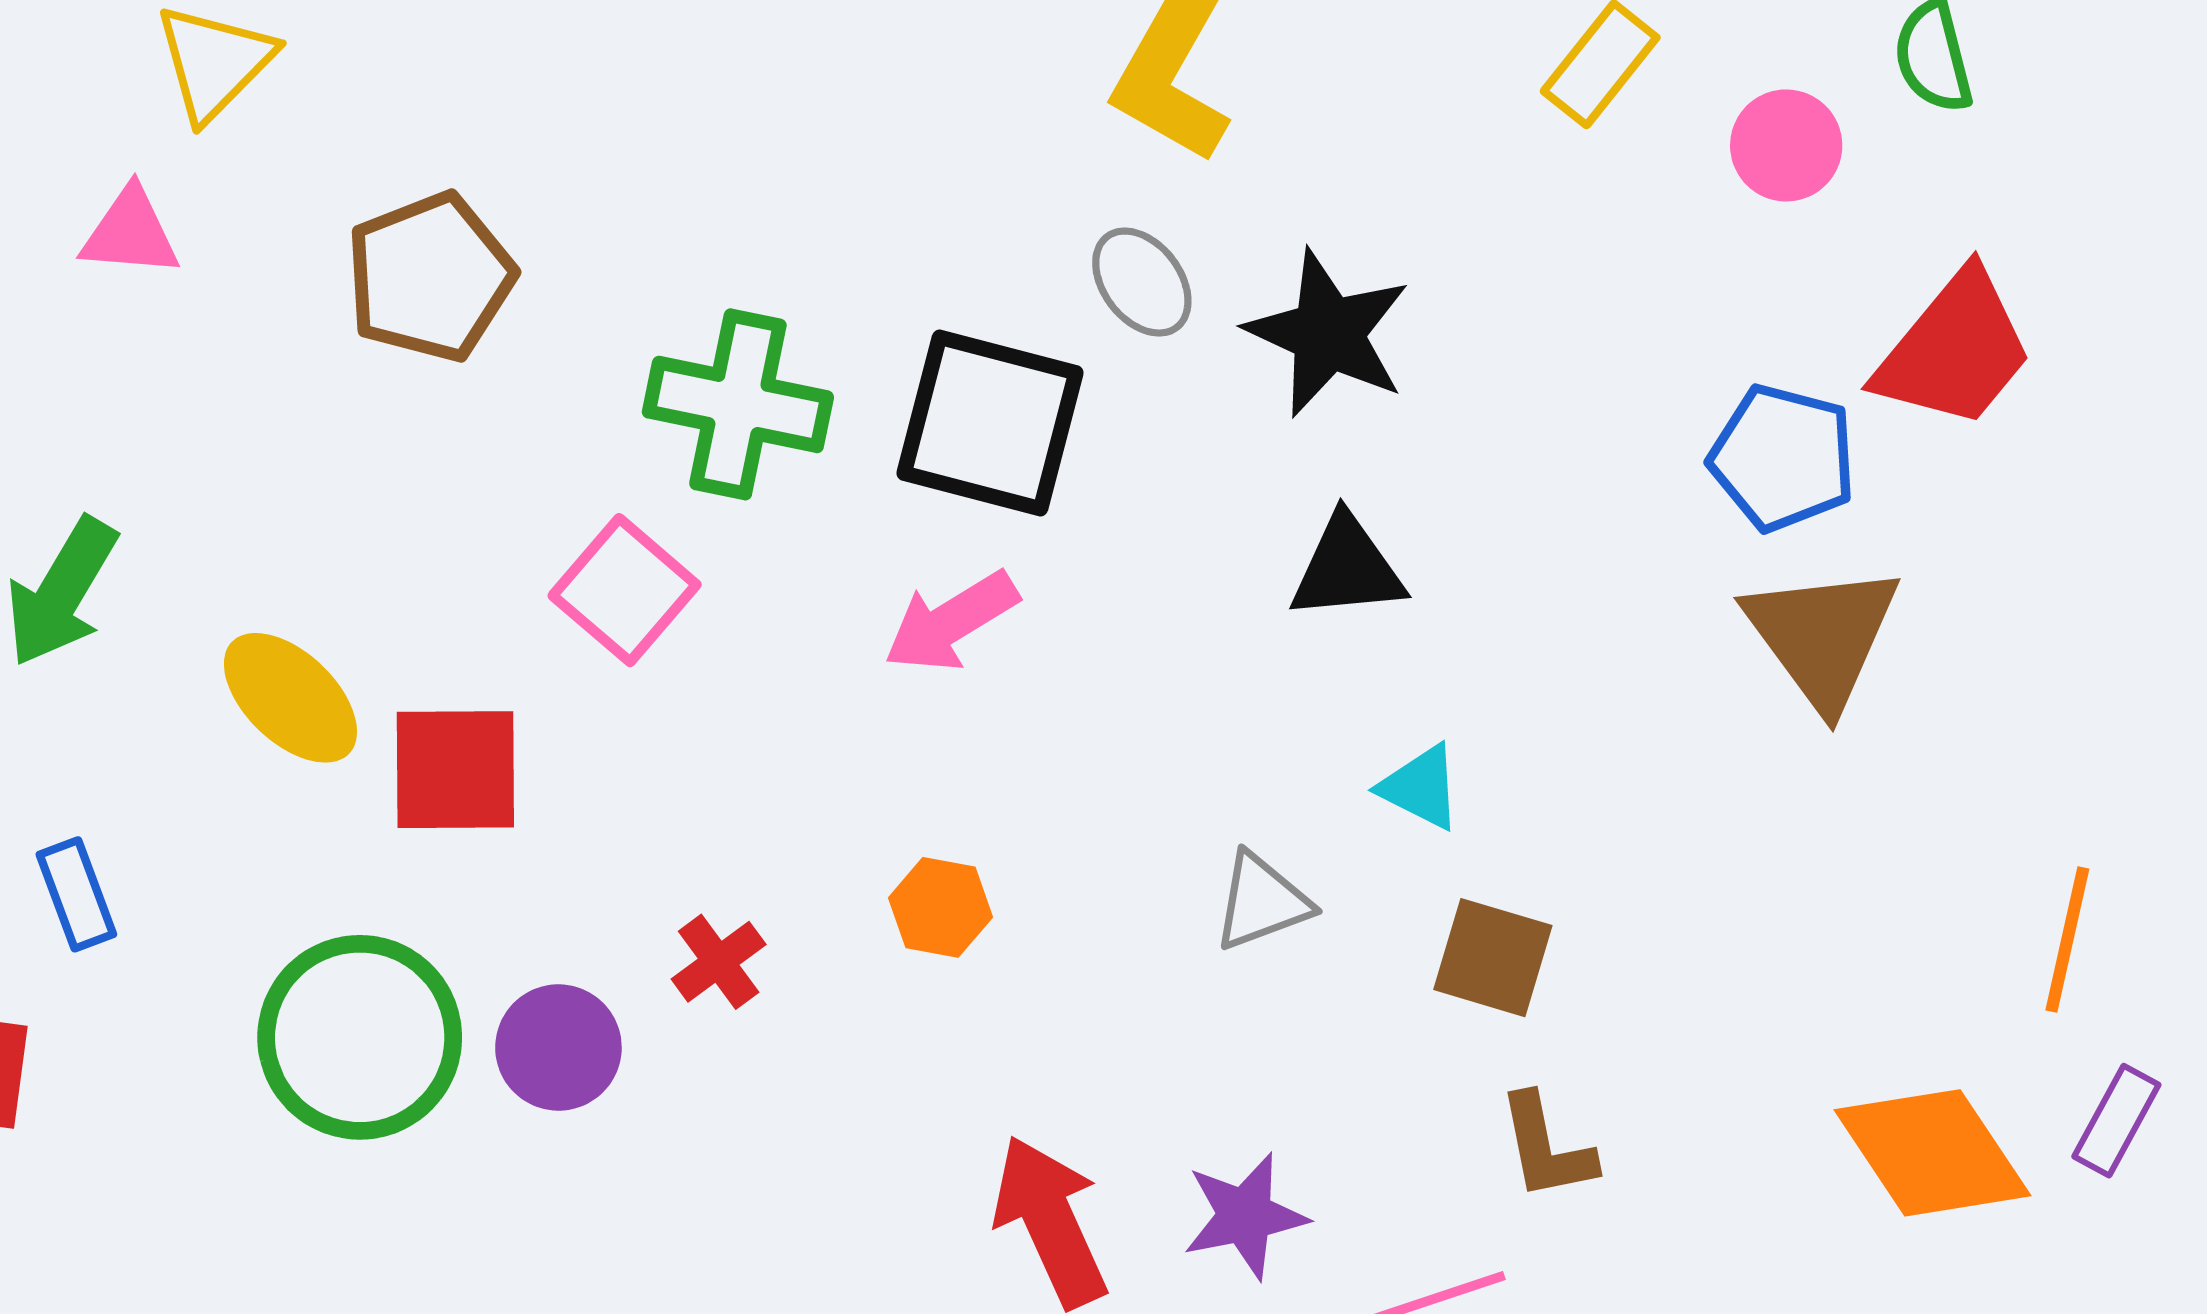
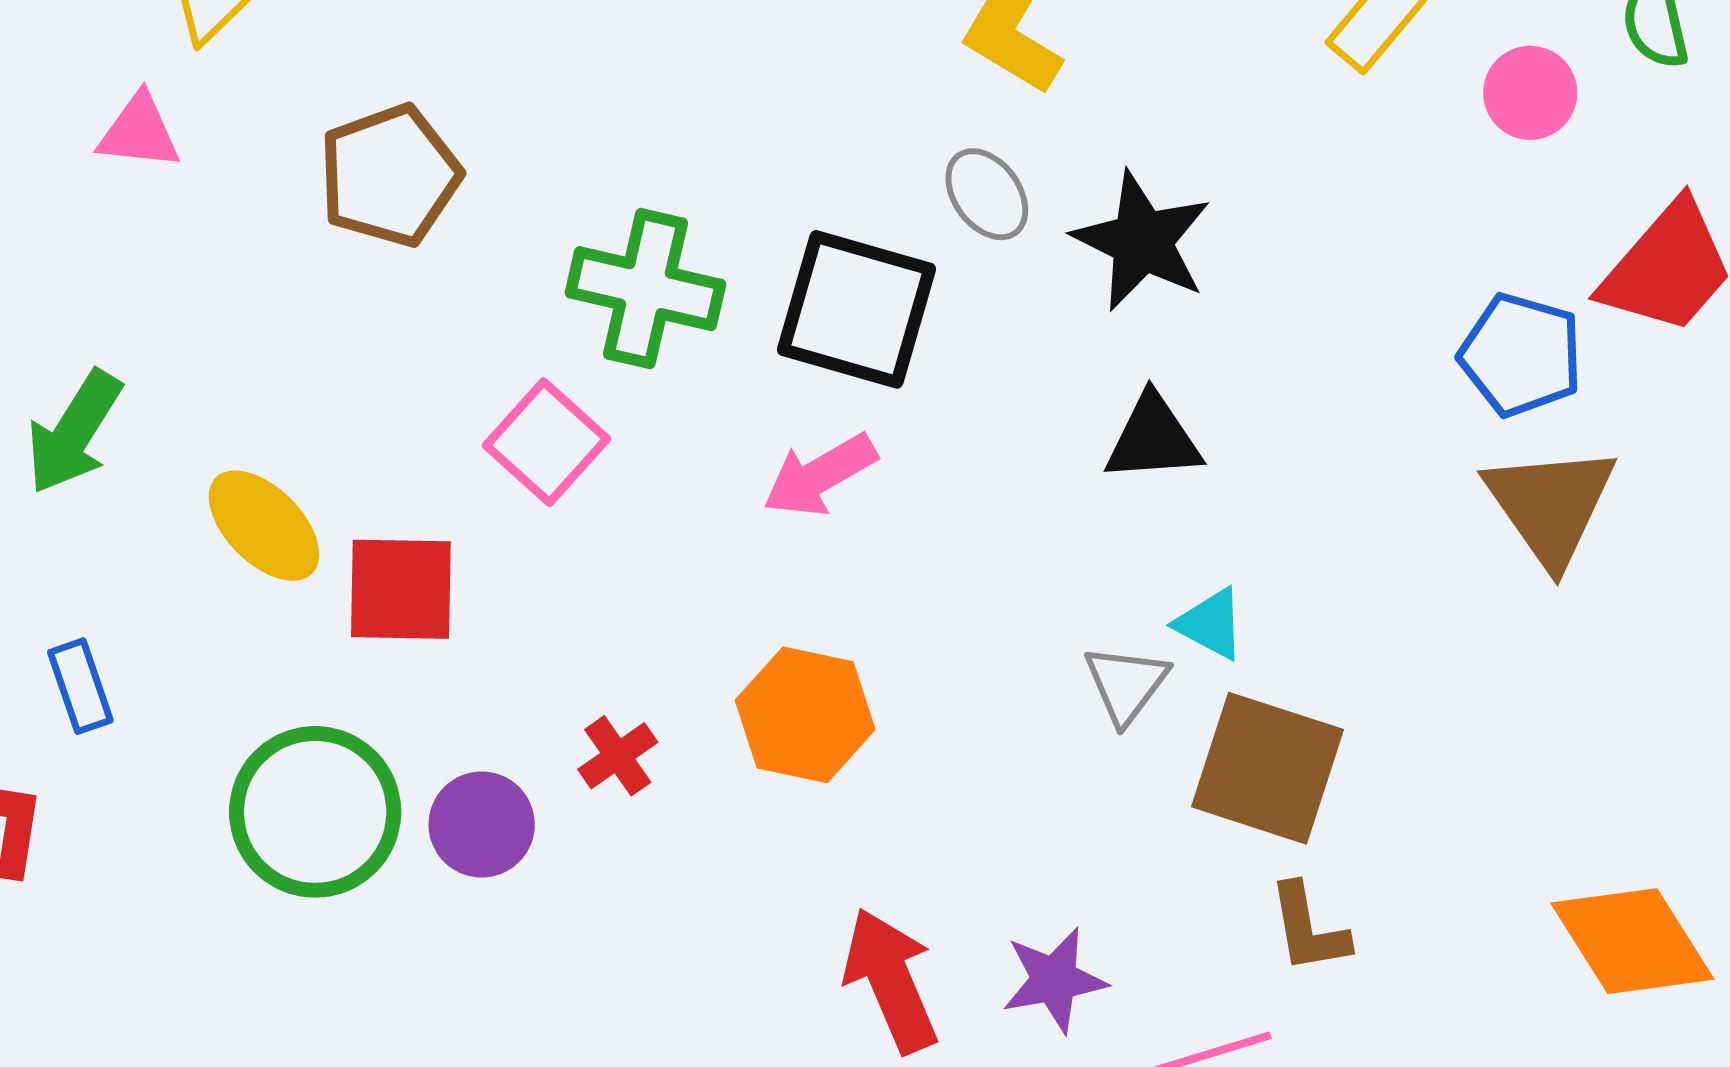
gray triangle: (1262, 902) -> (1126, 684), moved, turned -34
orange hexagon: (941, 907) -> (805, 715), size x1.6
brown square: (1493, 958) -> (1268, 768), size x1.5

